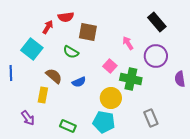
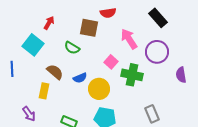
red semicircle: (66, 17) -> (108, 13), moved
pink arrow: (128, 43) -> (129, 39), size x1.5
yellow circle: (111, 98) -> (99, 89), moved

